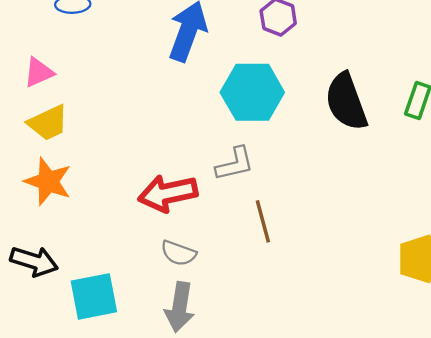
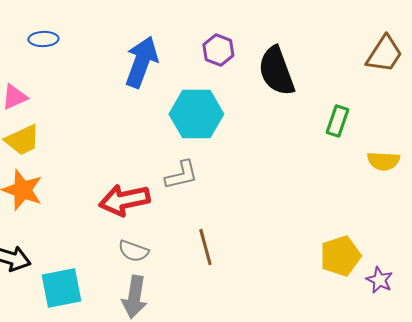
black semicircle: (346, 102) -> (276, 71), moved
brown line: (263, 221) -> (205, 247), moved

